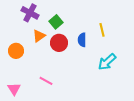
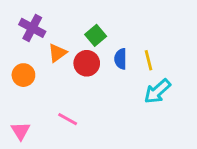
purple cross: (30, 13) -> (32, 28), moved
green square: (56, 22) -> (96, 35), moved
yellow line: (102, 30) -> (149, 60), moved

